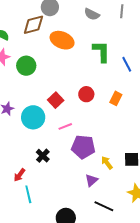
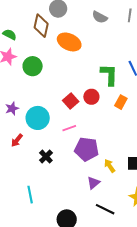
brown diamond: (33, 25) -> (41, 26), turned -65
green L-shape: (101, 52) -> (109, 75), moved
red square: (56, 100) -> (71, 101), moved
red arrow: (19, 175) -> (17, 140), moved

